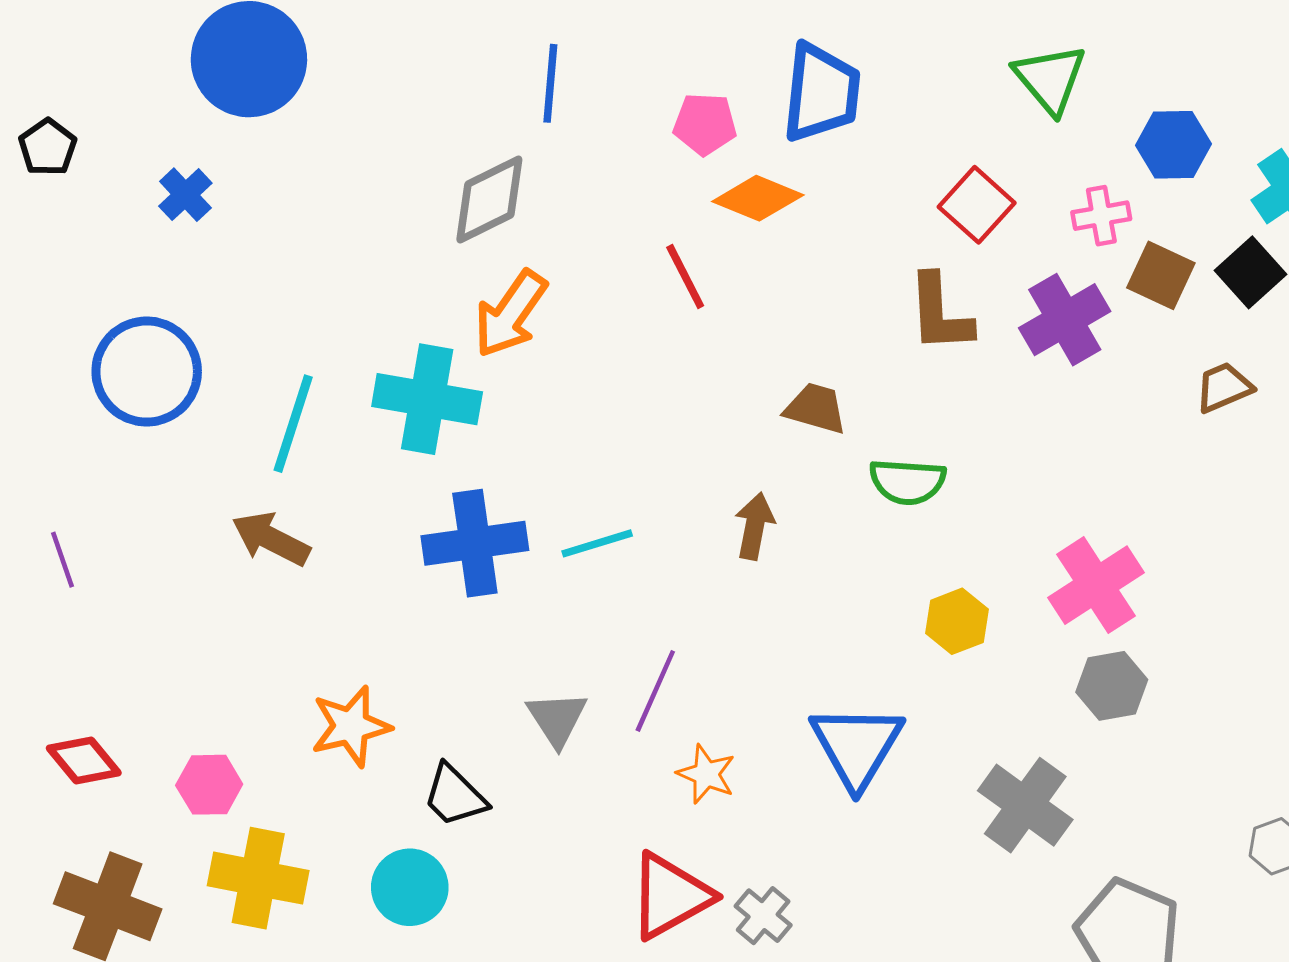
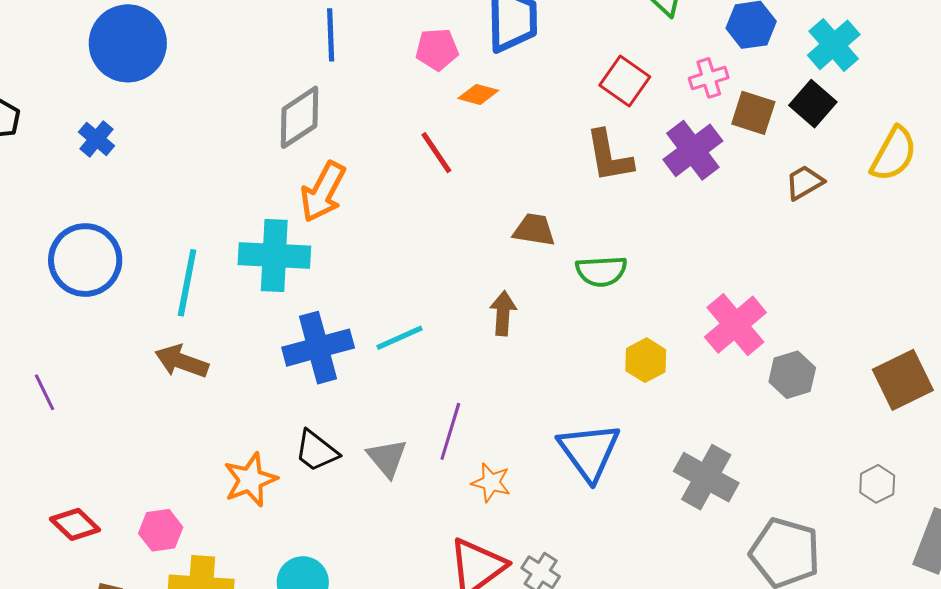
orange diamond: (758, 198) -> (478, 94), size x0.7
gray hexagon: (1112, 686) -> (792, 375), moved
black trapezoid: (455, 796) -> (316, 451), moved

